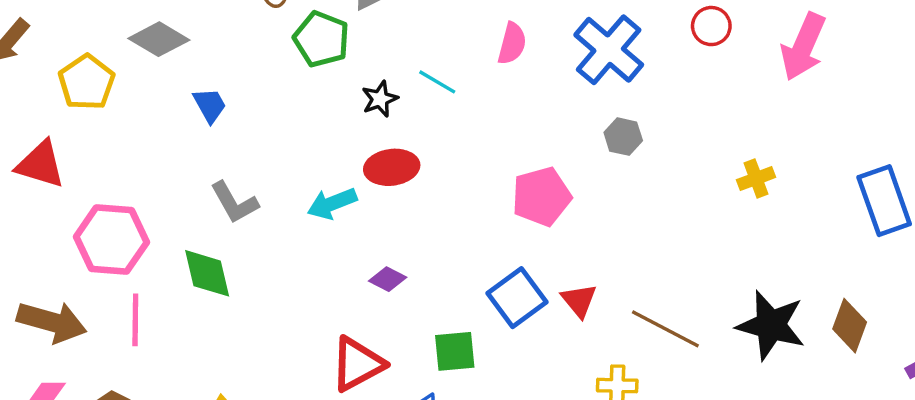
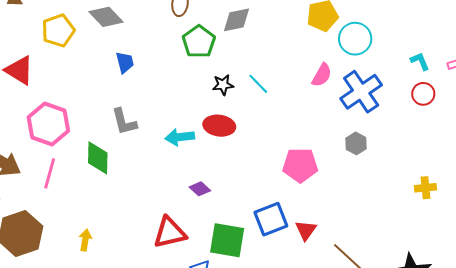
pink semicircle: (512, 43) -> (322, 75), moved
green square: (455, 351) -> (227, 240), size x1.4

